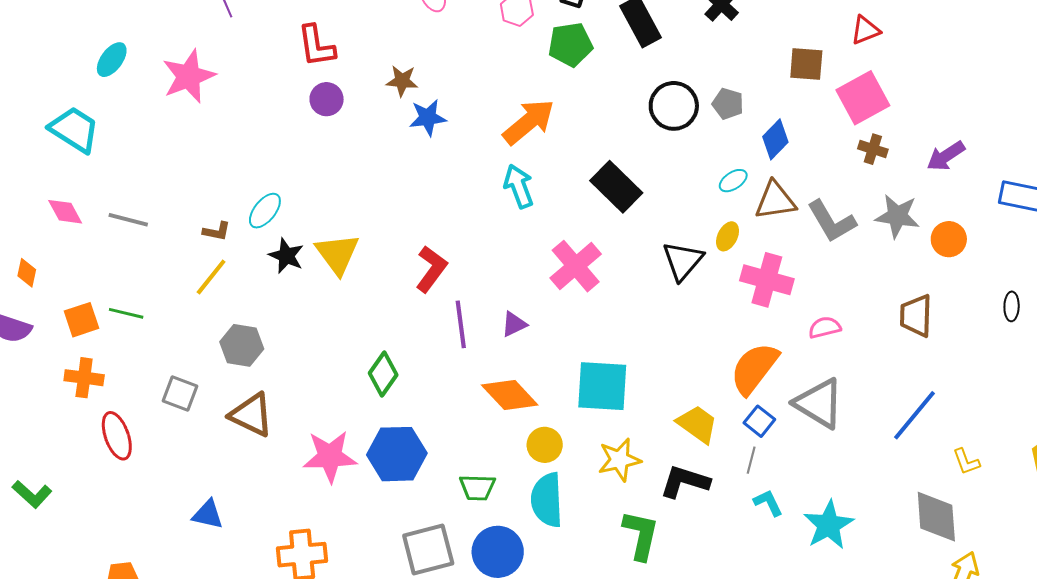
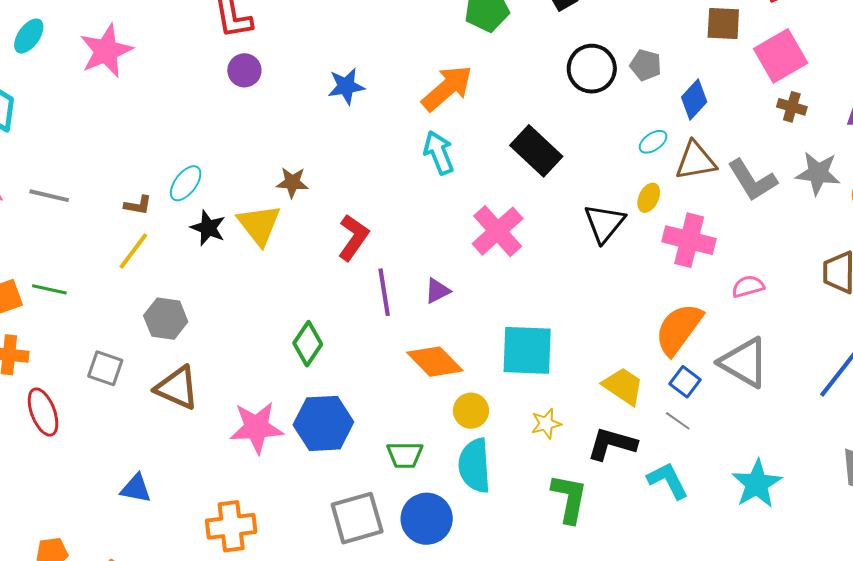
brown star: (402, 81) -> (292, 182), moved
yellow star: (619, 460) -> (546, 424), size x0.7
gray line: (751, 460) -> (678, 421), turned -68
cyan L-shape: (768, 503) -> (668, 480), moved, size x1.4

